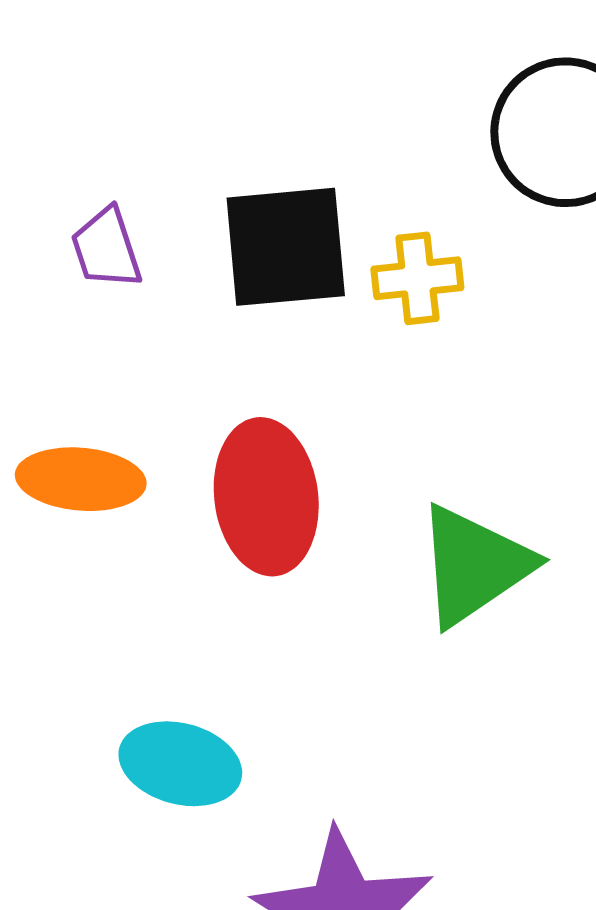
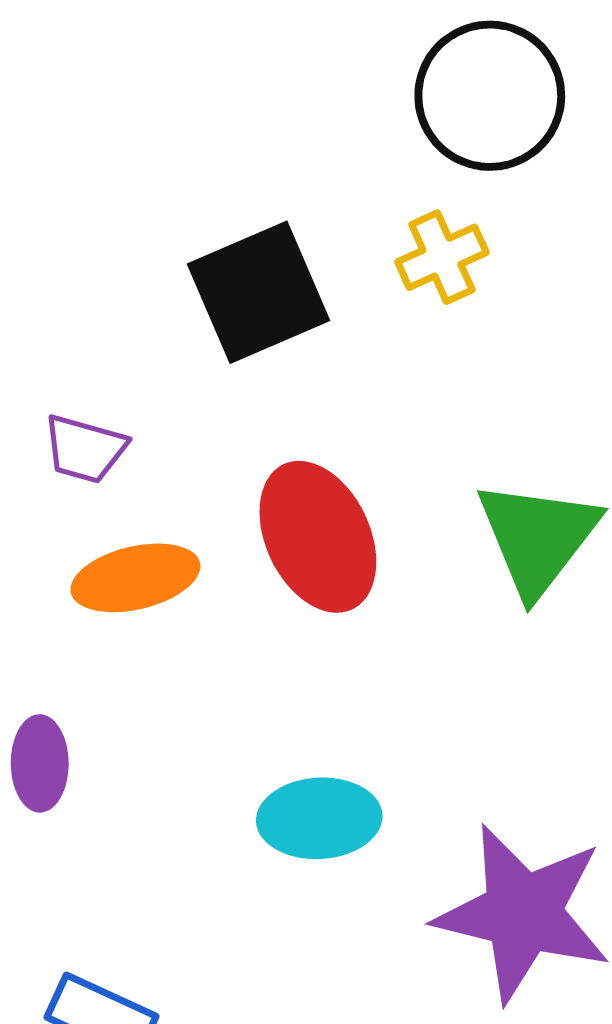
purple trapezoid: (106, 248) -> (85, 449), moved, turned -38
yellow cross: (417, 278) -> (442, 257), moved

